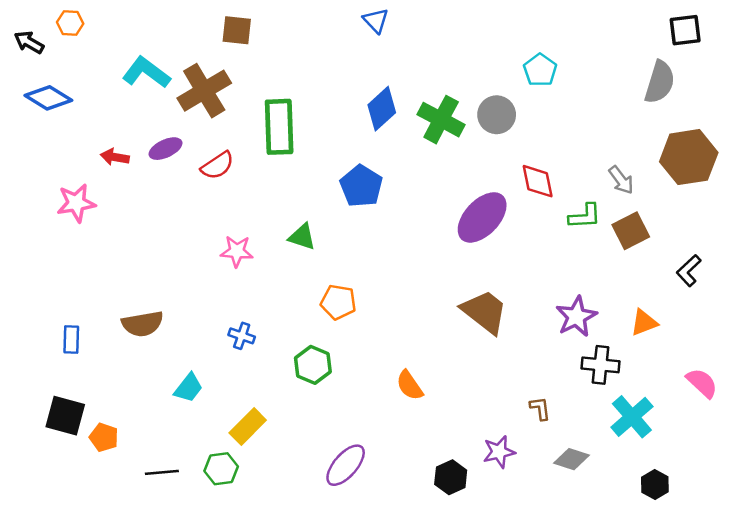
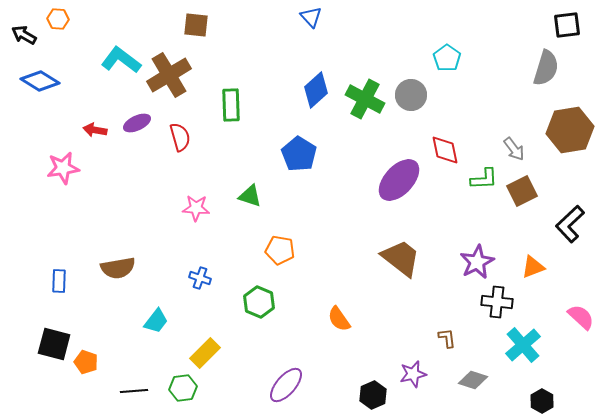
green rectangle: (279, 127) -> (231, 105), size x0.7
red semicircle: (217, 166) -> (180, 137), turned -72
black L-shape: (689, 271) -> (570, 224), size x1.4

